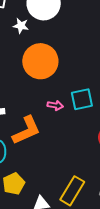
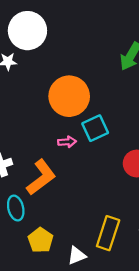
orange circle: (40, 61) -> (69, 96), moved

